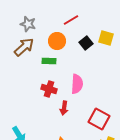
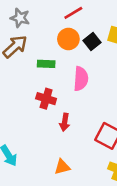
orange circle: (57, 41) -> (68, 39), moved
pink semicircle: (77, 84) -> (81, 79), moved

